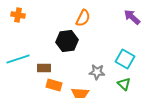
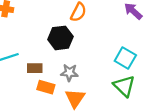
gray star: (97, 72) -> (69, 73), moved
green triangle: (124, 84) -> (124, 86), size x1.5

